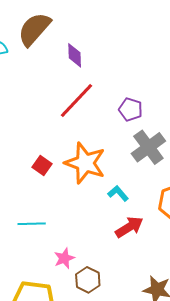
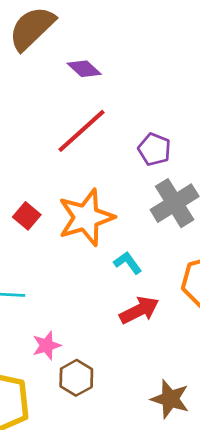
purple diamond: (75, 55) -> (84, 69), turned -50
orange star: (85, 163) -> (86, 217), turned 30

